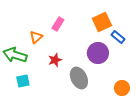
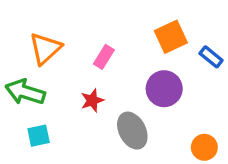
pink rectangle: (58, 24) -> (104, 57), moved
orange triangle: (36, 37) -> (45, 49), moved, size x1.5
blue rectangle: (118, 37) -> (211, 57), moved

